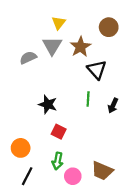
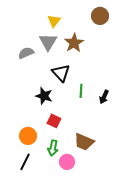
brown circle: (109, 27) -> (100, 16), moved
black triangle: (97, 70) -> (61, 73), moved
orange circle: (21, 148) -> (28, 136), moved
brown trapezoid: (102, 171) -> (84, 142), moved

